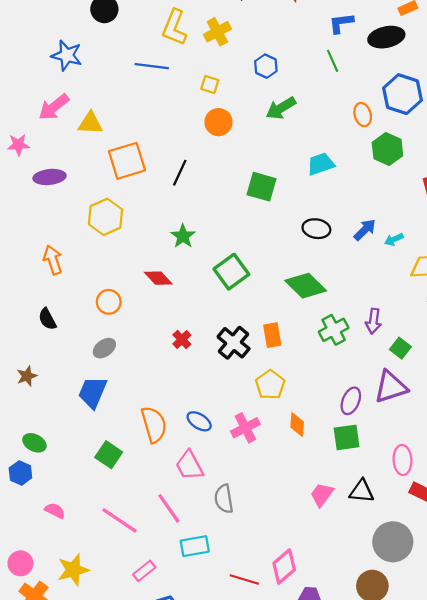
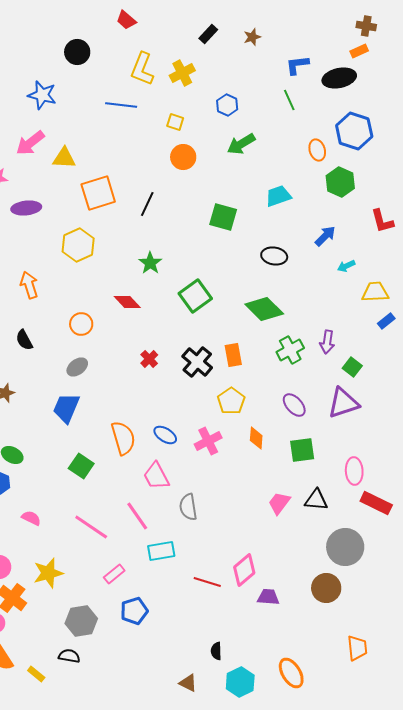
blue arrow: (365, 230) -> (325, 236), moved
purple ellipse: (351, 401) -> (294, 405), moved, turned -65

